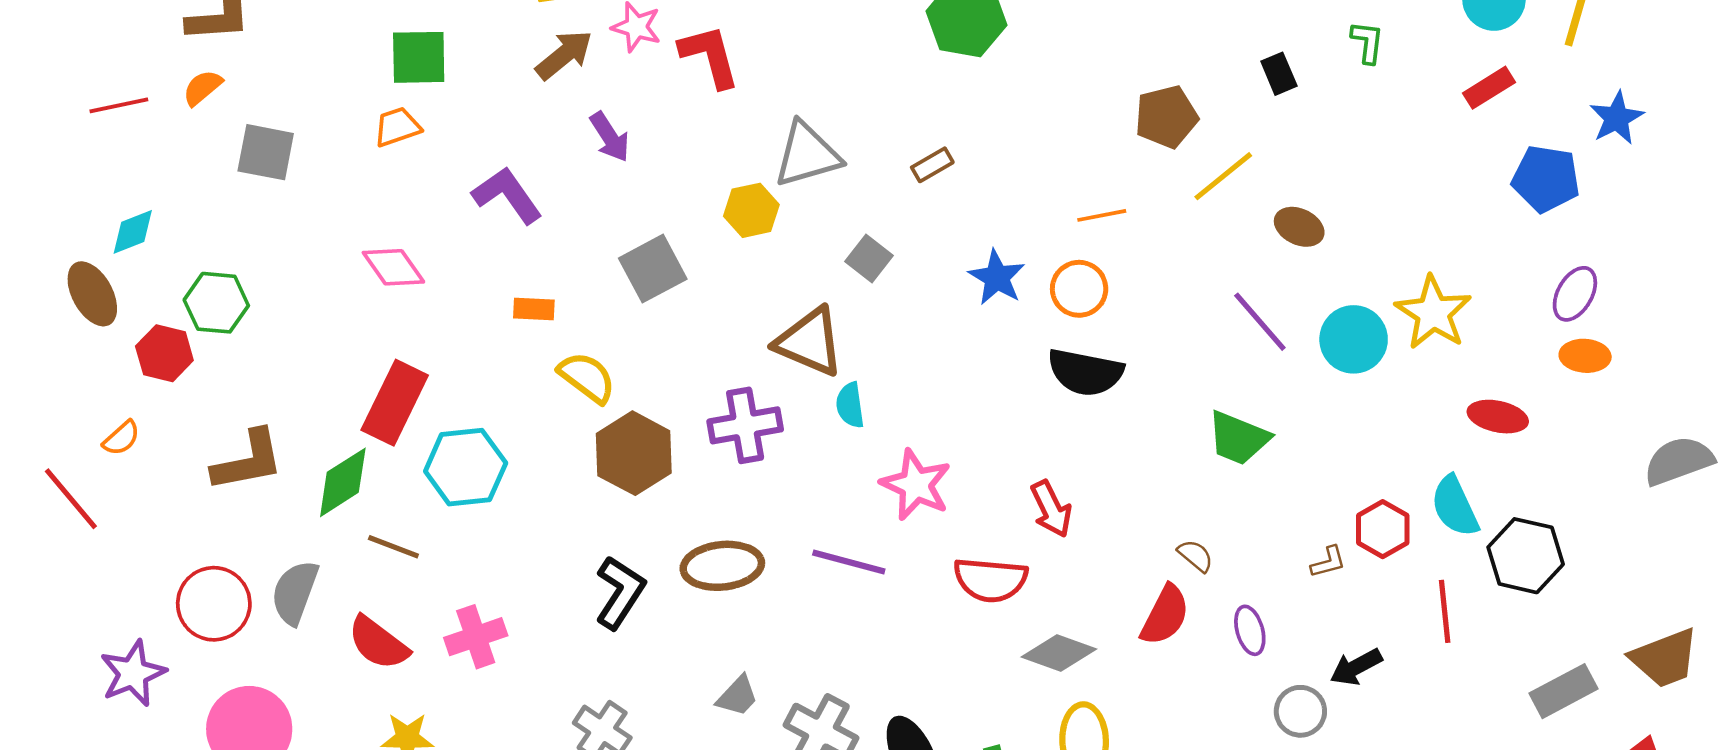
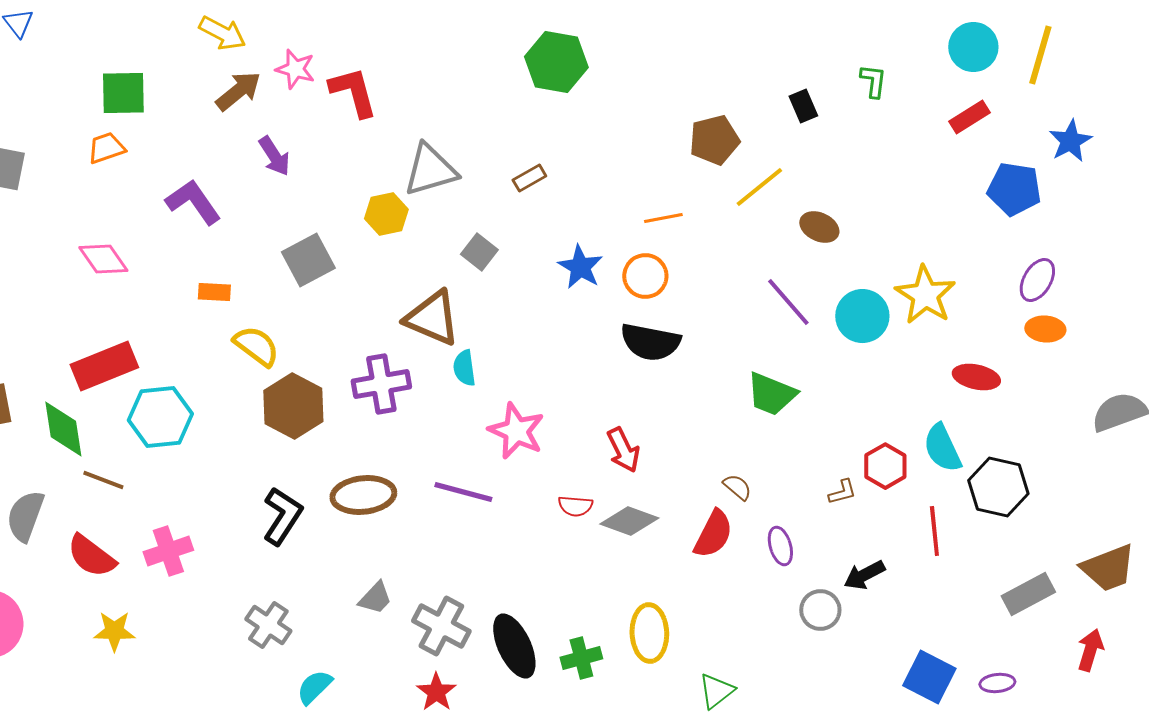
red rectangle: (395, 403) -> (104, 366), turned 42
green diamond: (343, 482) -> (63, 429), turned -66
red semicircle: (990, 580) -> (575, 506), size x0.6
gray diamond: (1059, 653) -> (629, 521), moved

